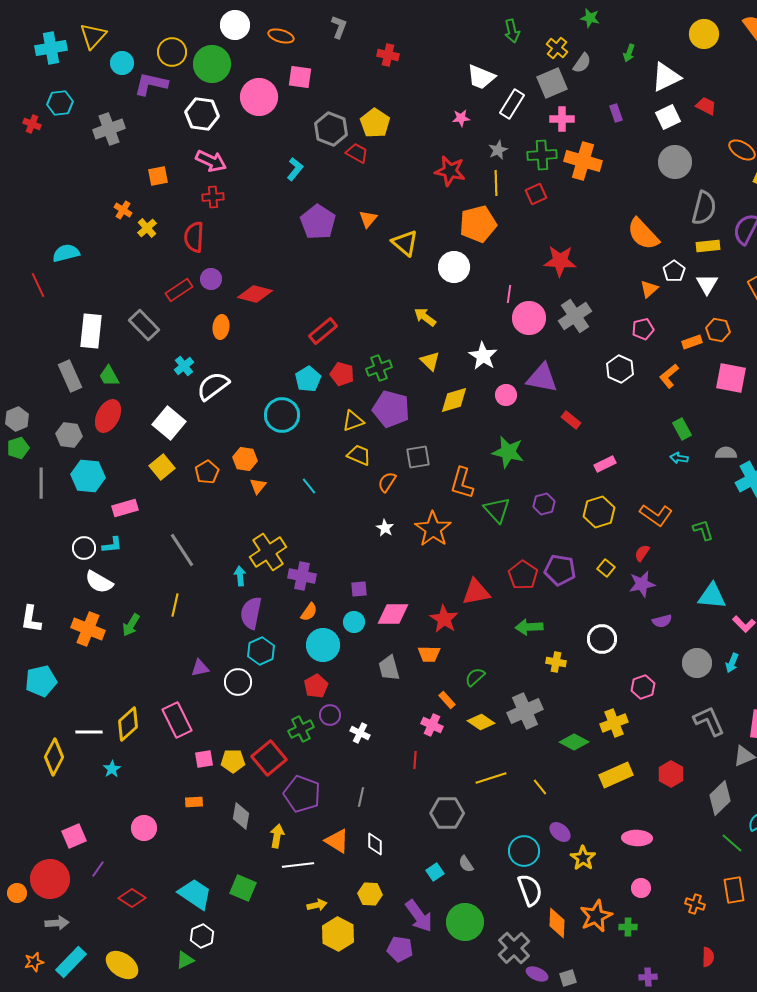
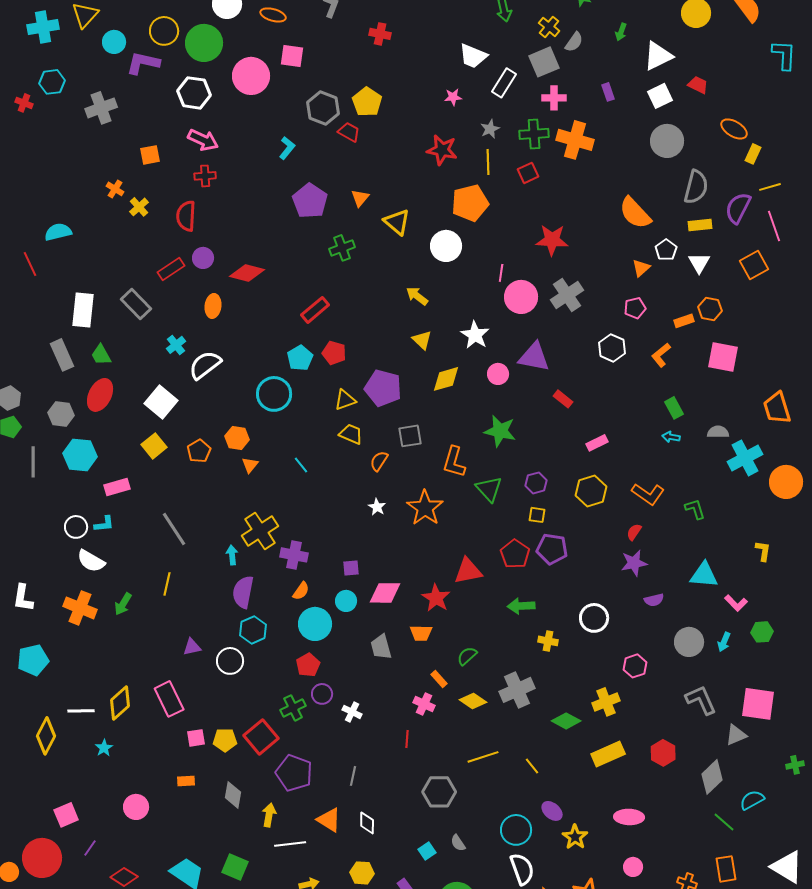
green cross: (379, 368) -> (342, 248), moved
yellow square: (606, 568) -> (537, 515), moved, turned -30

